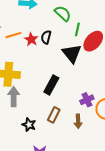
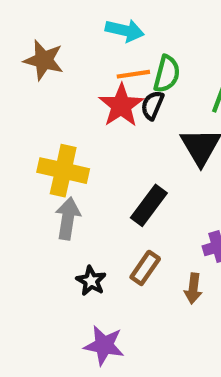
green semicircle: (63, 13) -> (167, 74), moved, turned 54
orange line: (13, 35) -> (133, 74), moved
red star: (31, 39) -> (121, 105), size x1.5

